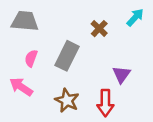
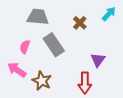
gray trapezoid: (25, 21) -> (38, 17), moved
gray rectangle: (67, 56) -> (54, 45), turned -60
brown star: (67, 100) -> (42, 81), moved

